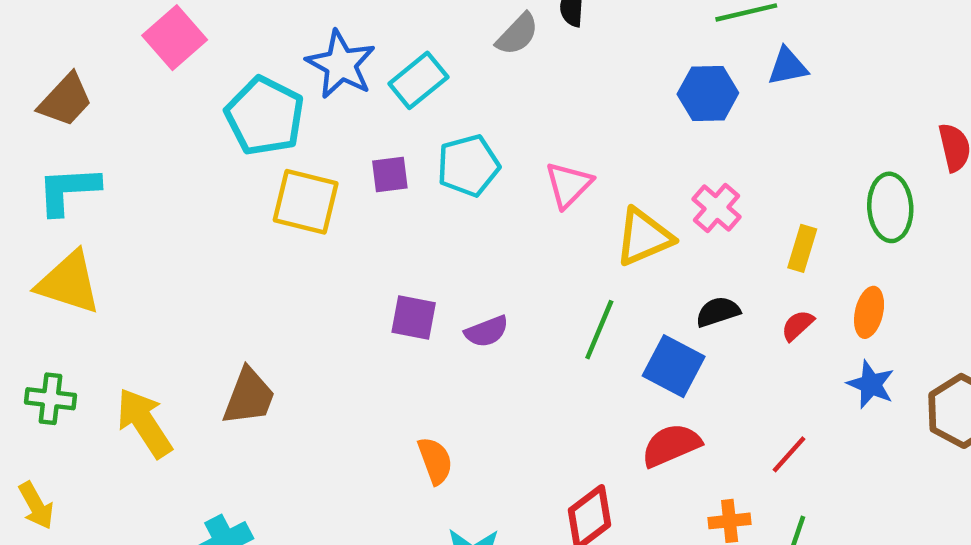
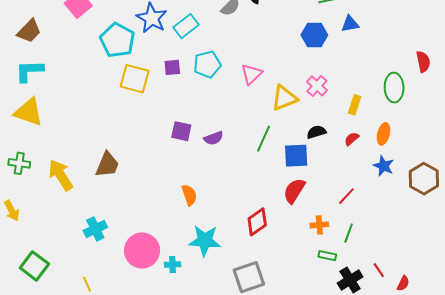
blue square: (674, 366) -> (296, 156), turned -32
red semicircle: (671, 445) -> (294, 191), turned -36

